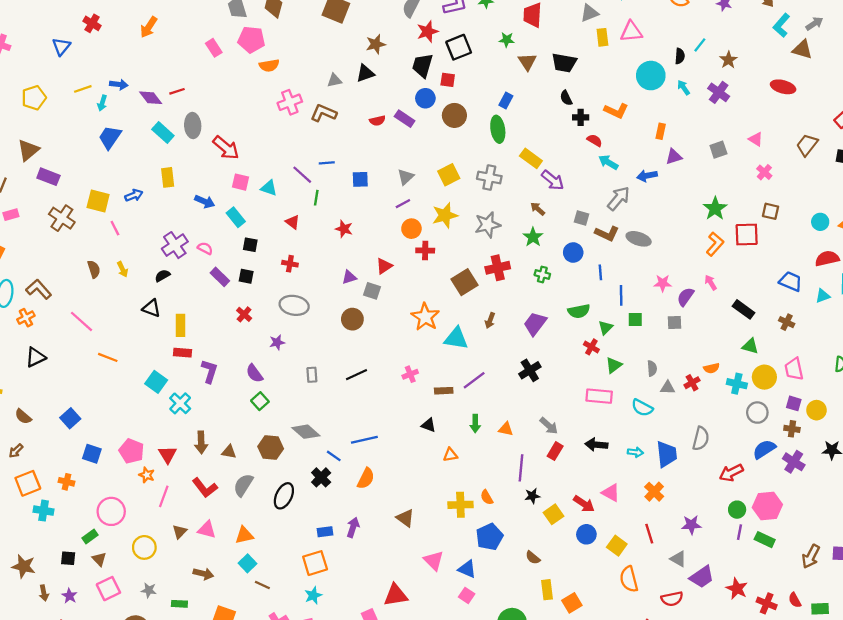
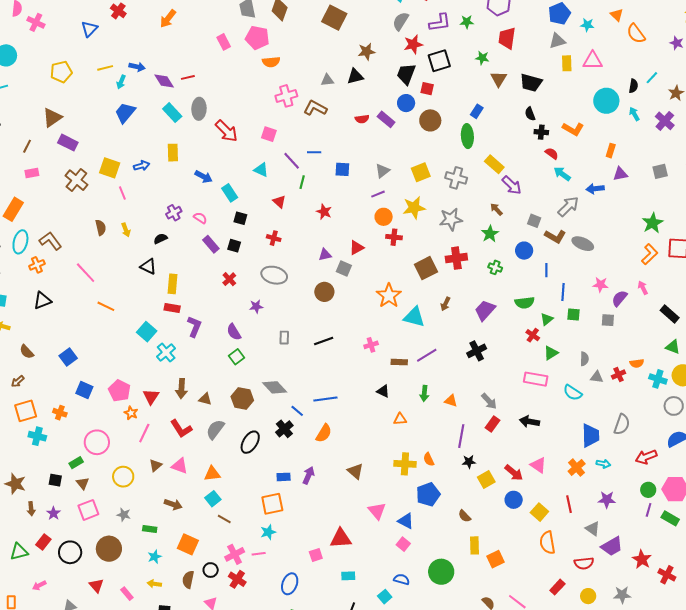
pink square: (240, 182) -> (269, 134), moved
purple cross: (175, 245) -> (174, 213), size x0.7
cyan arrow: (635, 452) -> (603, 464), moved

